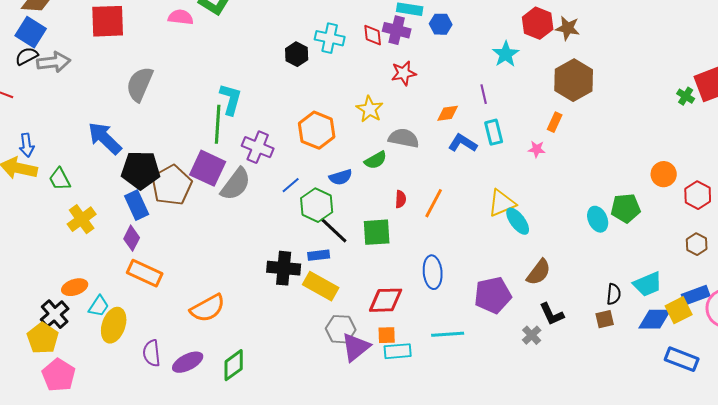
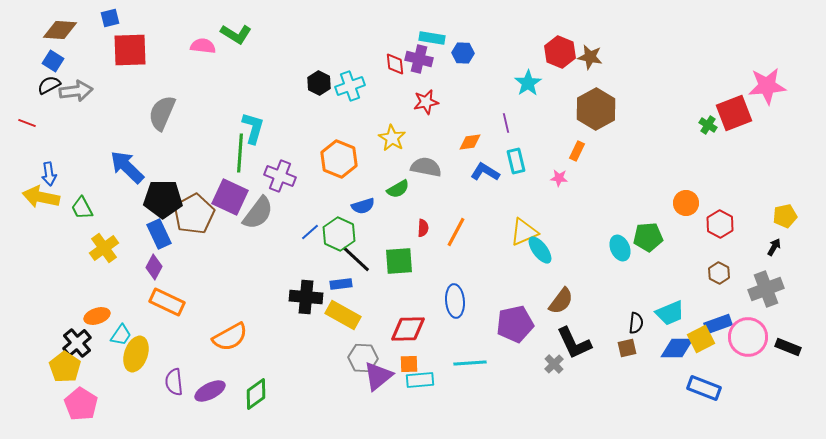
blue square: (31, 32) -> (53, 61), size x0.7
cyan cross: (330, 38) -> (350, 86), moved, turned -32
blue line: (291, 185) -> (310, 232), moved
black L-shape: (552, 314) -> (574, 343), size x1.4

